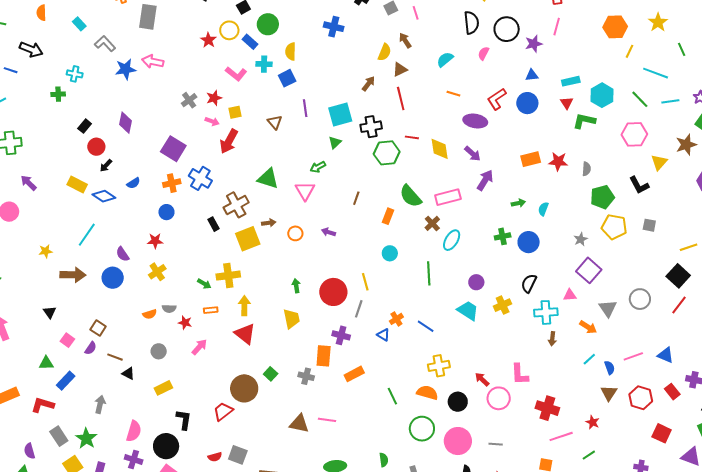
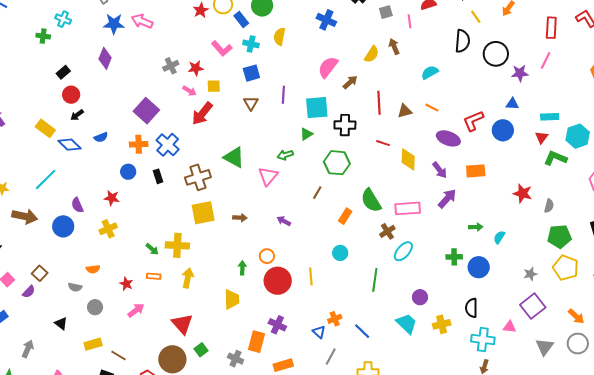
pink semicircle: (483, 53) -> (328, 67), moved, size x1.6
brown triangle: (400, 69) -> (405, 111), moved
blue square: (287, 78) -> (251, 73), moved
purple diamond: (125, 123) -> (105, 58), moved
green hexagon: (387, 153) -> (337, 163), moved
orange rectangle: (531, 159) -> (476, 171), moved
brown arrow: (269, 223) -> (240, 218), moved
black rectangle: (213, 224) -> (158, 176), moved
orange circle: (295, 233) -> (267, 256), moved
black semicircle: (529, 283) -> (471, 308), turned -36
gray semicircle: (169, 309) -> (75, 287), moved
gray line: (359, 309) -> (331, 357), moved
orange arrow: (588, 327) -> (576, 316), moved
red triangle: (245, 334) -> (182, 324), moved
brown line: (115, 357) -> (119, 355), moved

